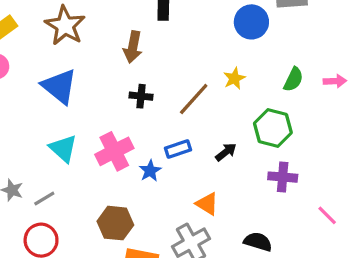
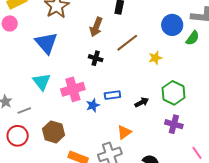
green semicircle: (293, 79) -> (193, 38), moved
brown line: (194, 99) -> (127, 43), moved
orange triangle: (207, 204) -> (124, 132), turned 42
brown hexagon: (115, 223) -> (54, 132), moved

